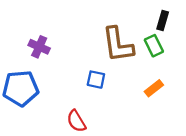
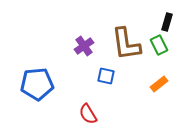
purple cross: (39, 47) -> (84, 46), moved, turned 30

